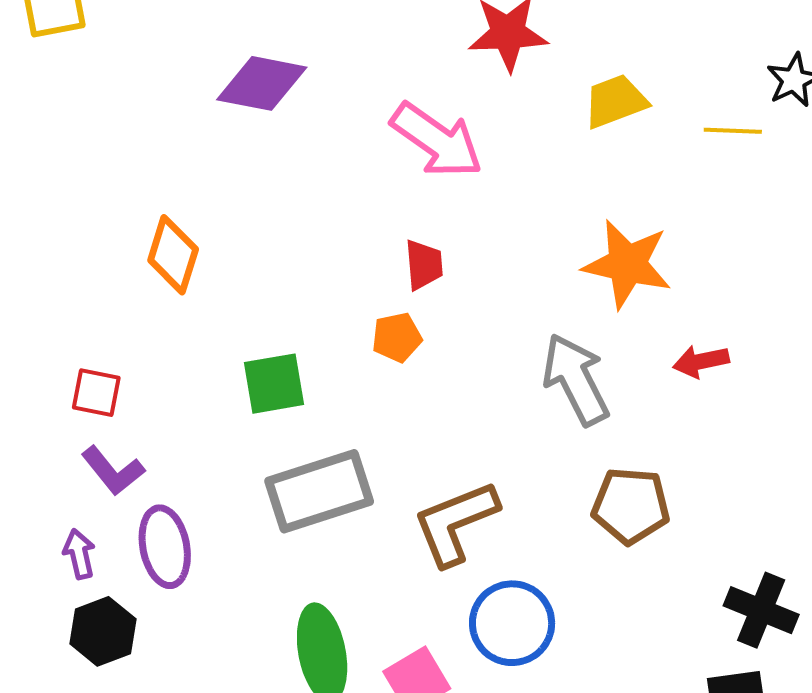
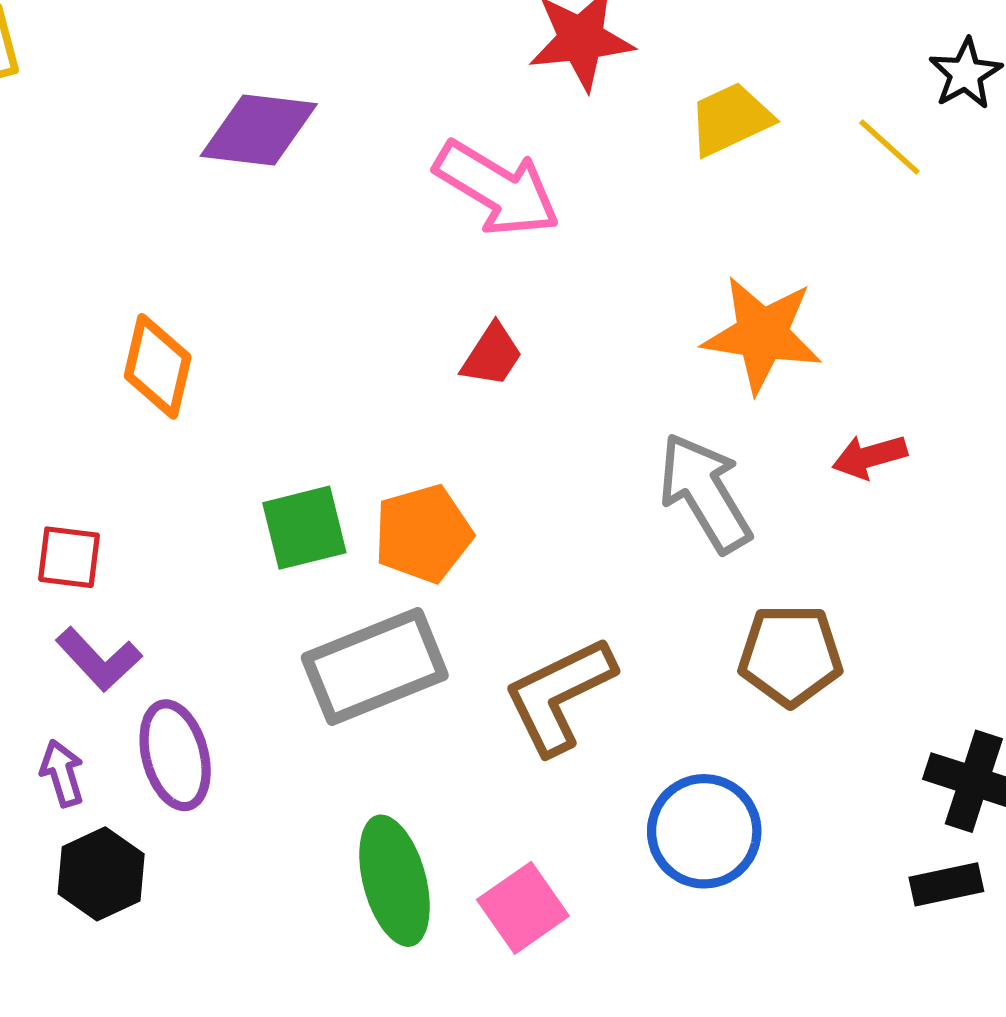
yellow line: (733, 131) -> (889, 147), turned 44
red trapezoid: (424, 265) -> (492, 355), turned 42
orange pentagon: (397, 337) -> (423, 534), moved, size x1.5
blue circle: (512, 623) -> (704, 831), moved

